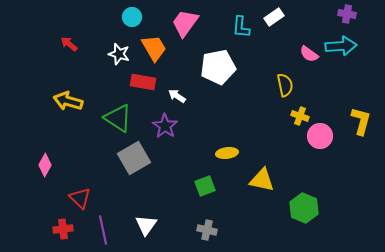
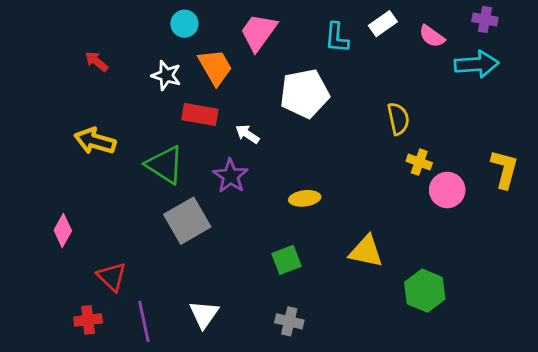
pink semicircle: (309, 54) -> (432, 36), moved
yellow ellipse: (227, 153) -> (305, 198), moved

